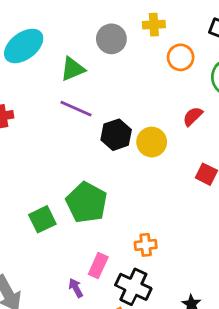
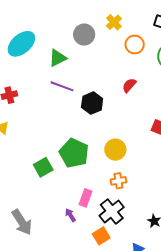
yellow cross: (154, 25) -> (114, 22), turned -35
red semicircle: (193, 116) -> (129, 85), moved
yellow circle: (152, 142) -> (115, 150), moved
black cross: (133, 287) -> (112, 211), turned 30

